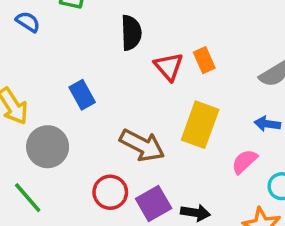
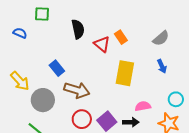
blue arrow: (267, 124) -> (162, 66), turned -112
brown arrow: (142, 145) -> (77, 90), moved
pink semicircle: (244, 161) -> (143, 106), moved, turned 42

